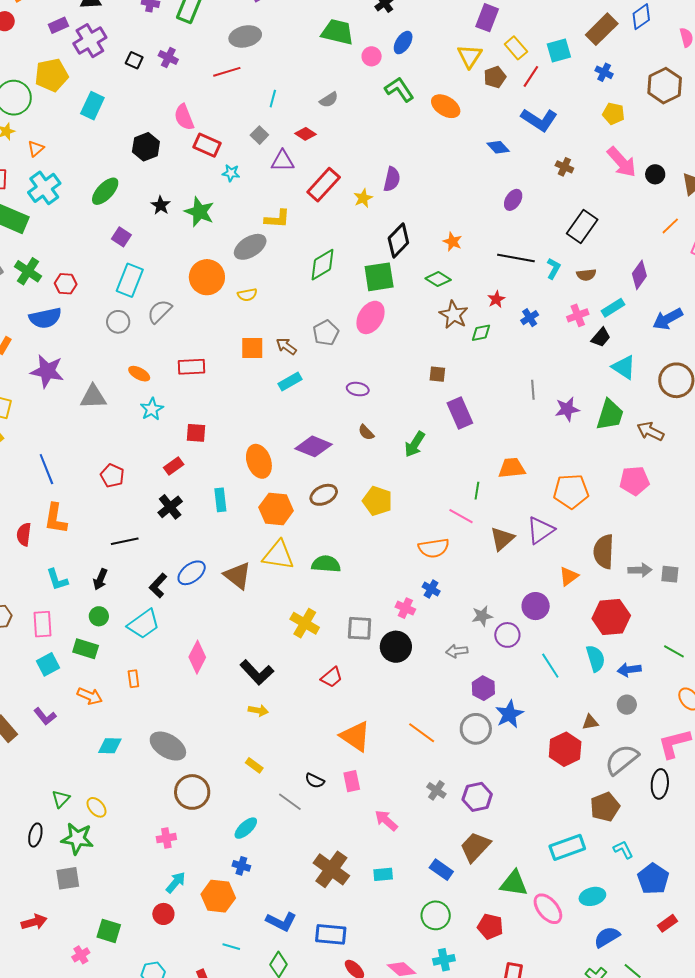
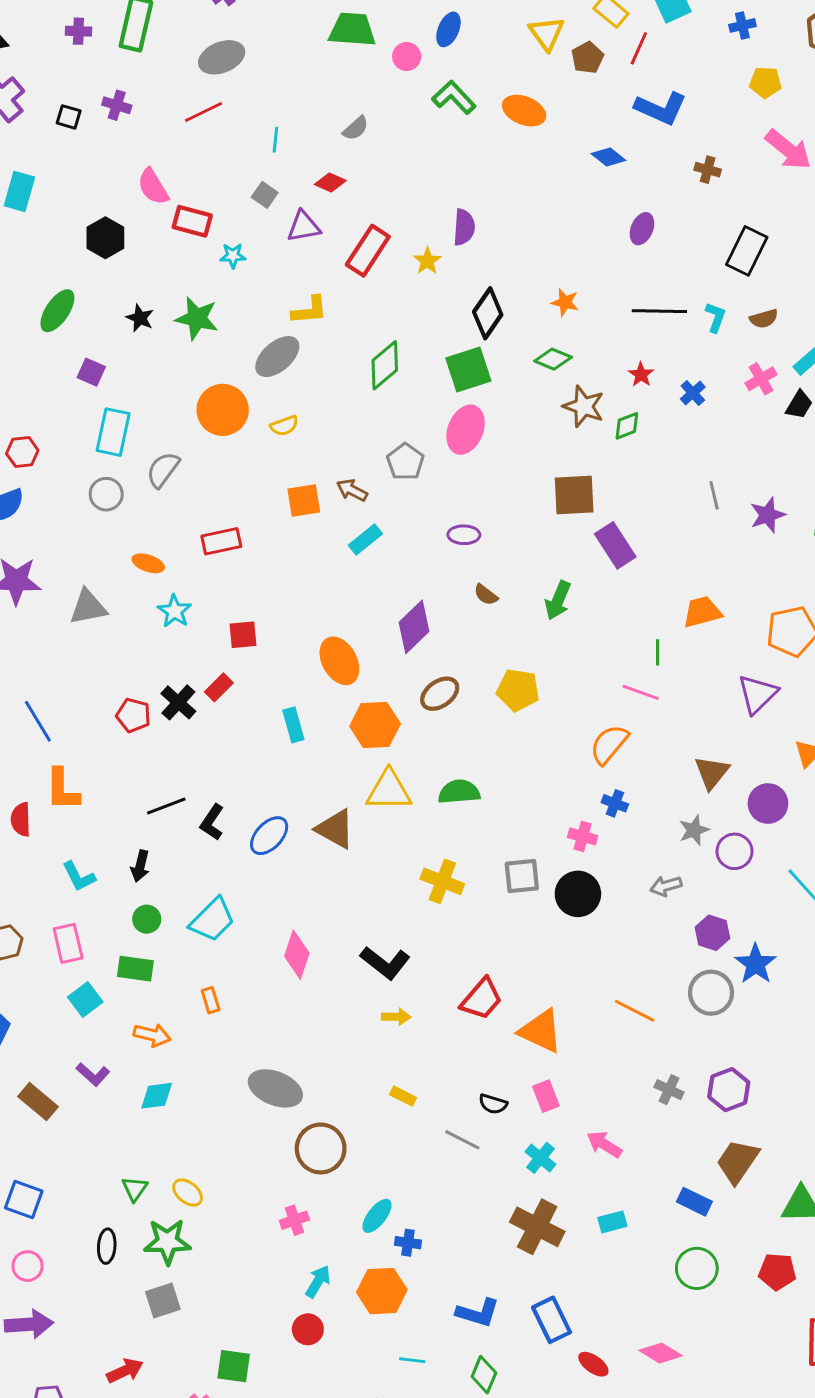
blue cross: (604, 72) -> (742, 25), turned -30
brown square: (437, 374) -> (574, 495), size x1.8
purple diamond: (314, 446) -> (414, 627), turned -57
black cross: (170, 507) -> (178, 702), moved
brown triangle: (502, 539) -> (712, 773), moved
orange semicircle: (434, 548) -> (609, 744), turned 148
black L-shape: (158, 586) -> (212, 822), moved
red trapezoid: (332, 677) -> (482, 999), moved, size x1.4
cyan diamond: (110, 746) -> (157, 1096), moved
cyan ellipse: (246, 828) -> (377, 1216), moved
blue rectangle: (331, 934) -> (552, 1320), turned 68
cyan cross: (444, 960) -> (540, 1158), moved, turned -30

